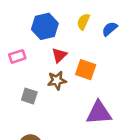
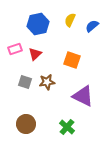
red triangle: (59, 55) -> (35, 54), moved
brown star: (57, 80) -> (47, 82), moved
purple triangle: (99, 113) -> (83, 96), turned 30

